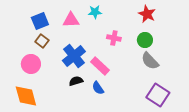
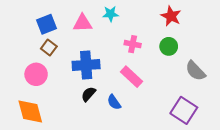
blue cross: (74, 56) -> (86, 65), turned 35
gray semicircle: (150, 61) -> (195, 71), moved
pink rectangle: (100, 66) -> (131, 77), moved
black semicircle: (76, 81) -> (88, 94), turned -32

